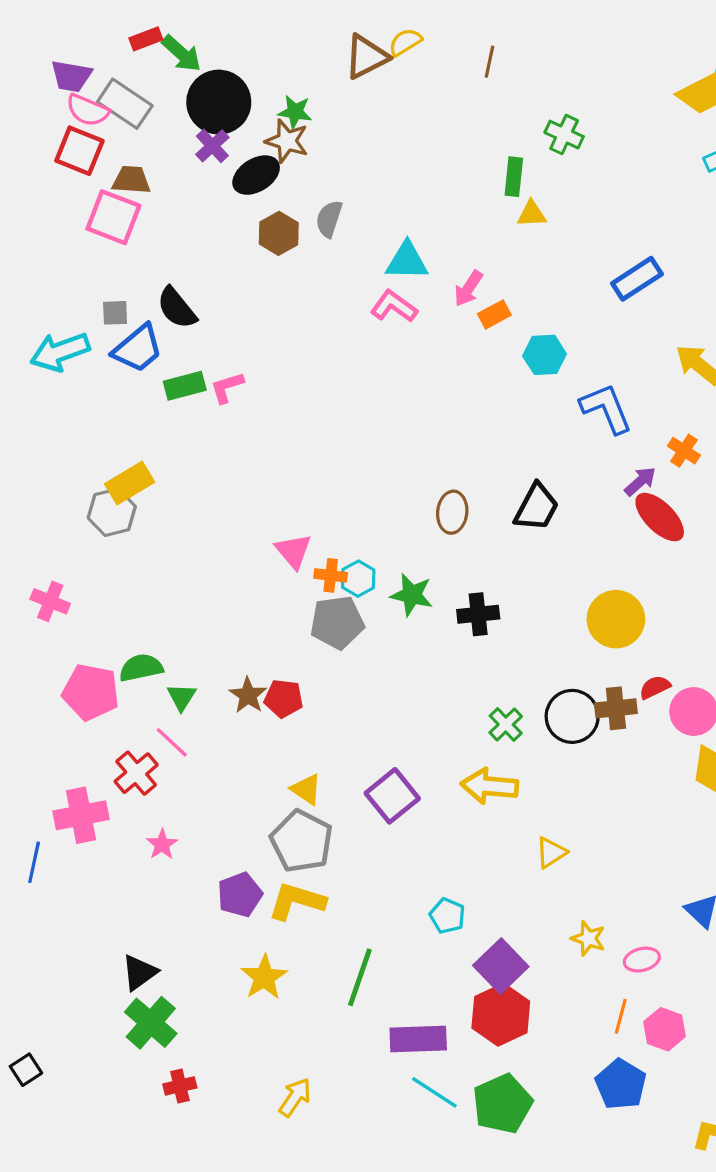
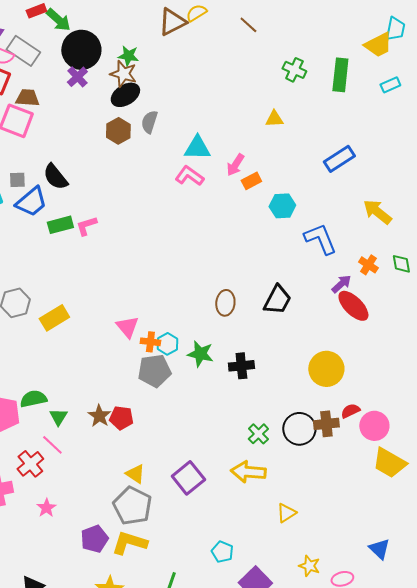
brown line: (489, 62) -> (248, 25), turned -60
black ellipse: (256, 175) -> (125, 95), moved
green rectangle: (514, 177) -> (340, 75), moved, size x1.4
yellow rectangle: (130, 483) -> (54, 318), moved

